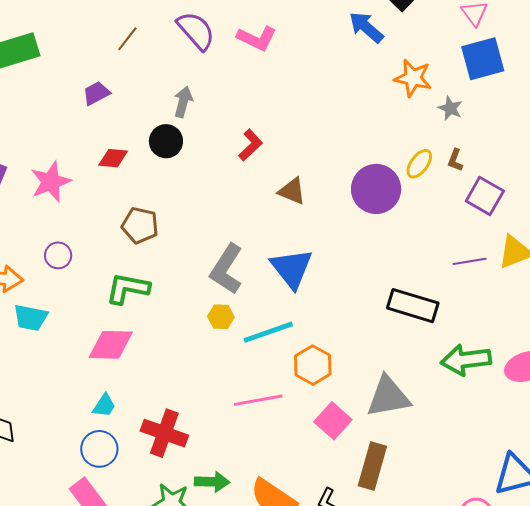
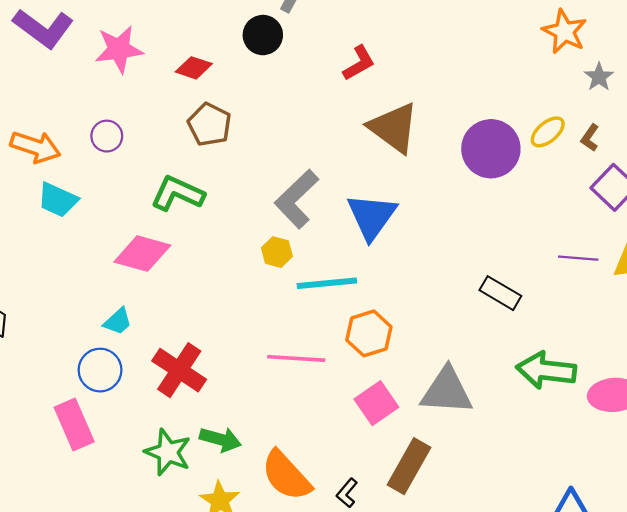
red diamond: (113, 158) -> (194, 68), moved
brown triangle: (292, 191) -> (394, 128), size x1.6
black rectangle: (413, 306) -> (500, 293), size x0.7

